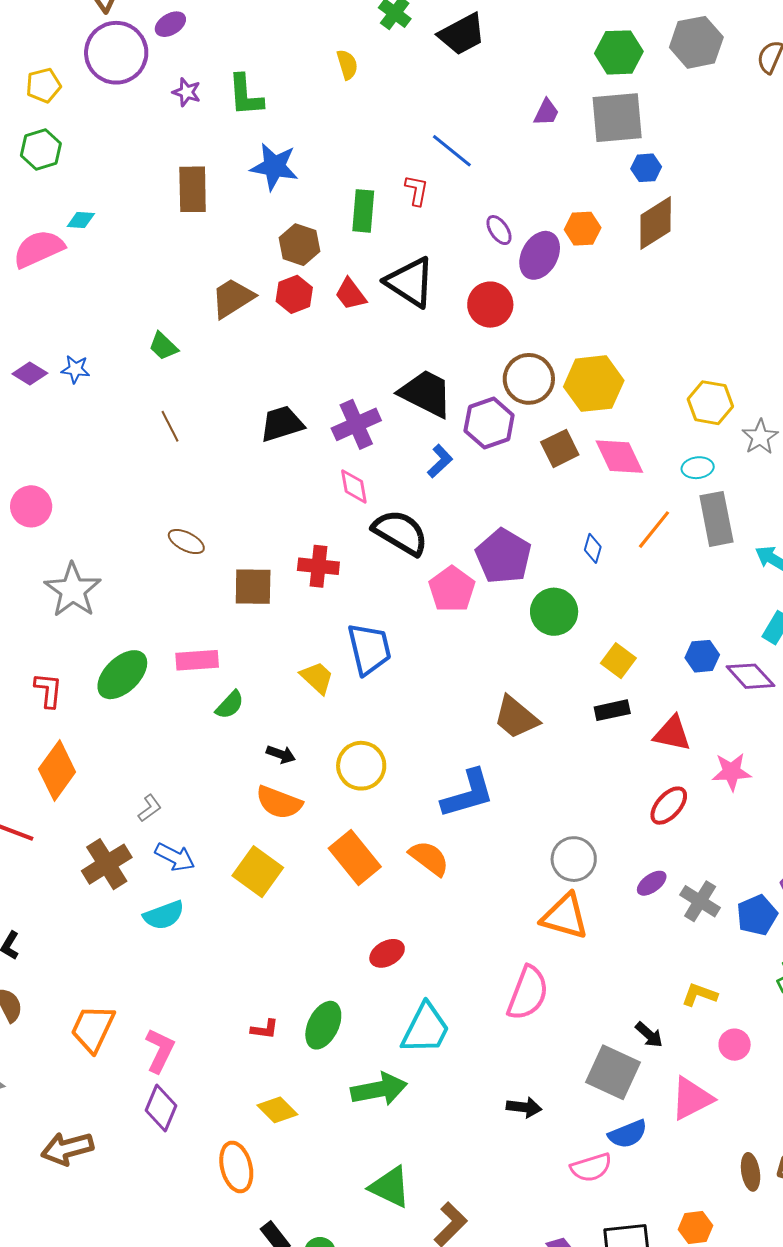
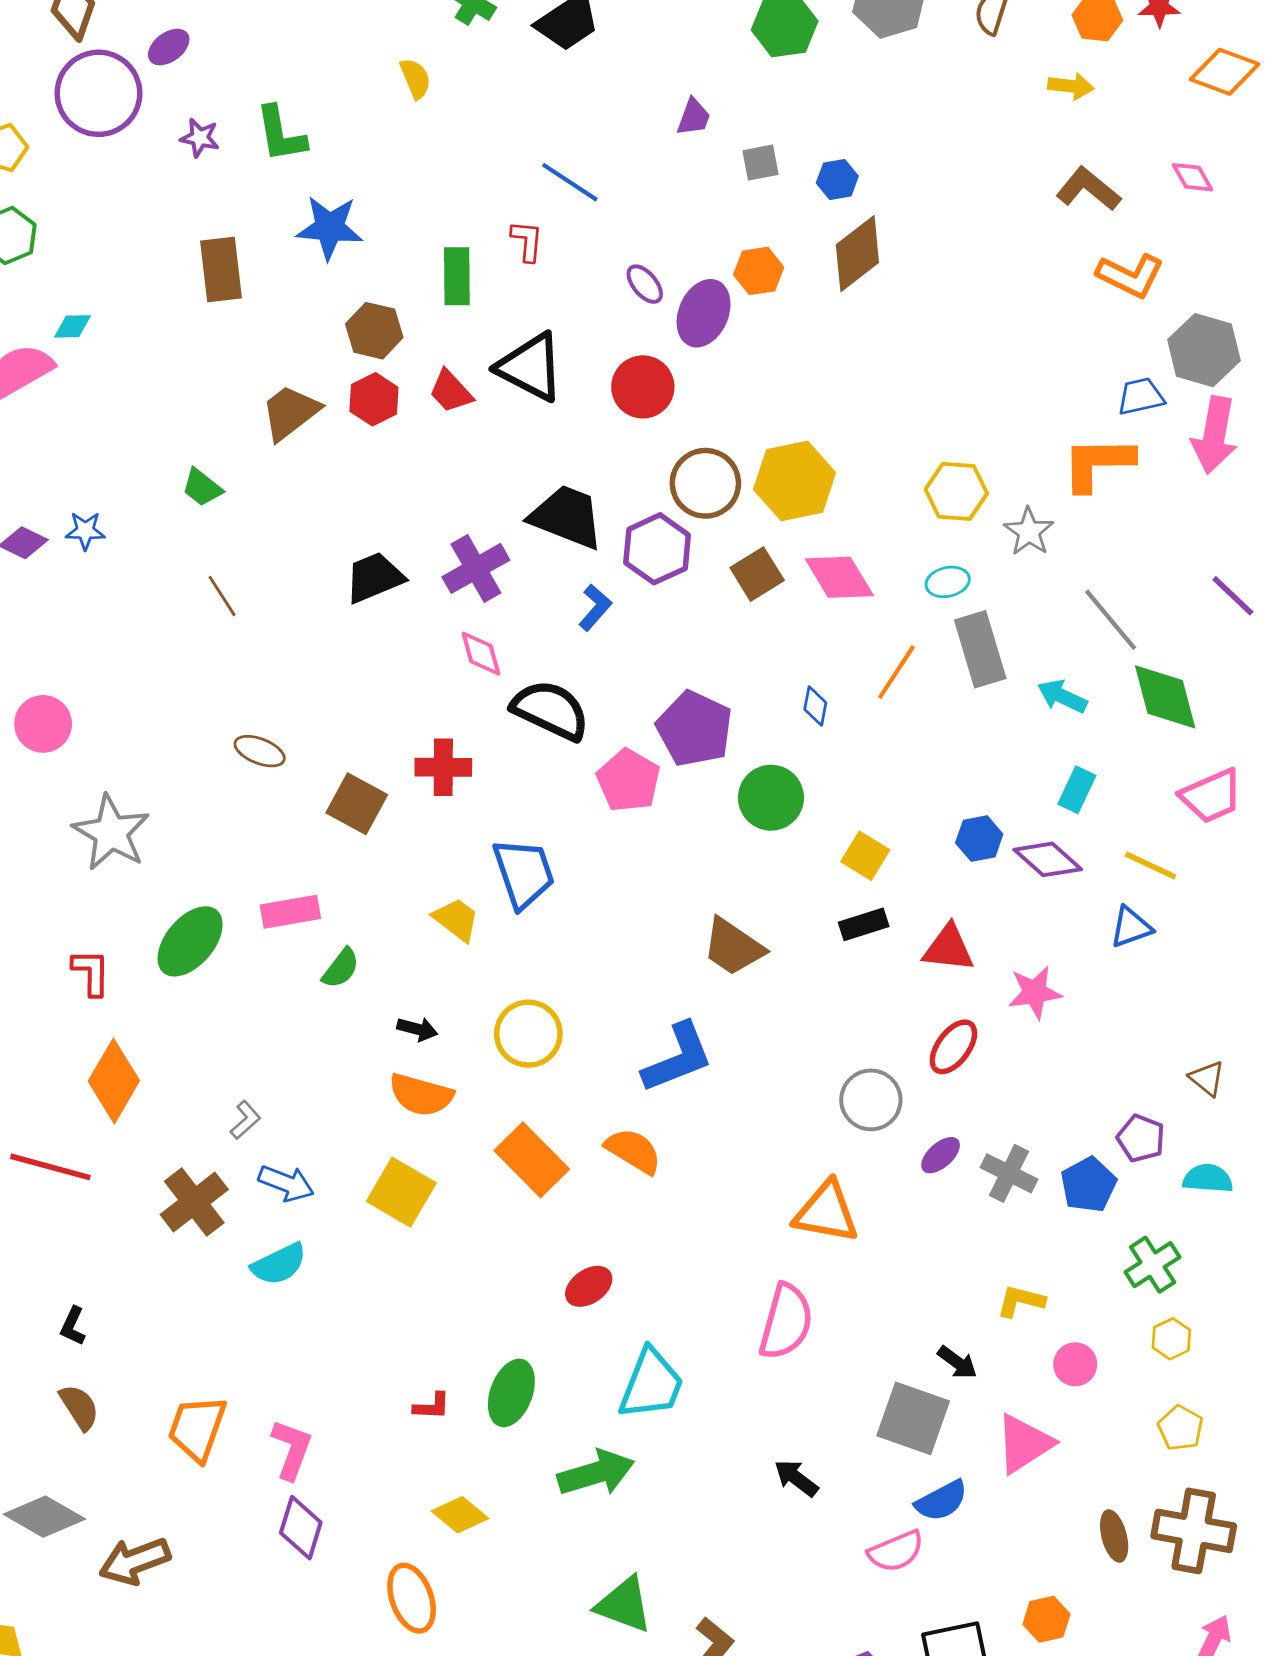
gray square: (617, 118) -> (761, 163), moved, size x0.5
brown square: (253, 587) -> (357, 804), turned 33
gray circle: (574, 859) -> (871, 1100), moved
black arrow: (524, 1107) -> (796, 1478), turned -144
brown arrow: (67, 1149) -> (135, 1561), moved

